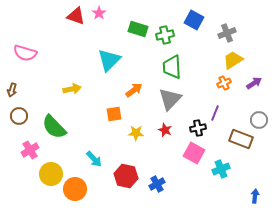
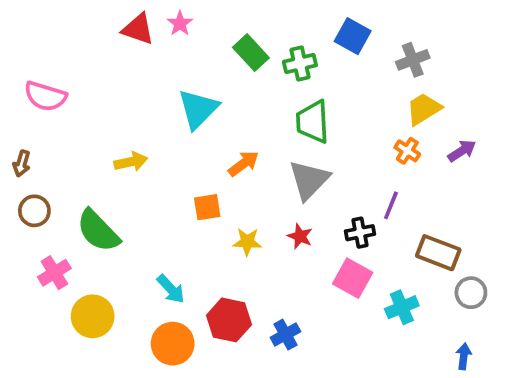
green rectangle: (138, 29) -> (251, 53), turned 30
orange cross: (224, 83) -> (407, 151), turned -32
gray circle: (259, 120) -> (471, 293), moved
orange circle: (75, 189) -> (173, 344), moved

